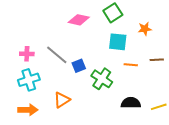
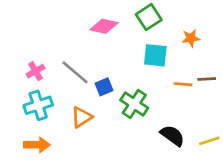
pink cross: (27, 54) -> (36, 71), turned -32
orange line: (131, 65) -> (183, 84), moved
orange triangle: (62, 100) -> (82, 117), moved
black semicircle: (131, 103) -> (172, 136), turned 36

